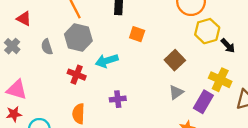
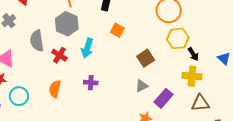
gray semicircle: (47, 47) -> (37, 41), moved, size x1.5
cyan arrow: (107, 61) -> (87, 48), turned -66
yellow cross: (220, 80) -> (192, 76), moved, turned -30

